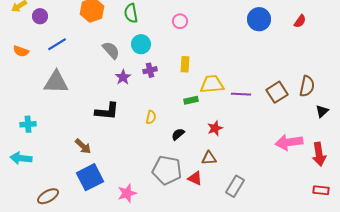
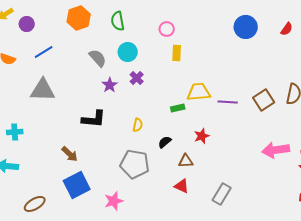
yellow rectangle: (185, 64) -> (177, 53), moved
purple cross: (150, 70) -> (137, 78), turned -32
brown triangle: (209, 158) -> (186, 161), moved
gray pentagon: (167, 170) -> (135, 164), moved

